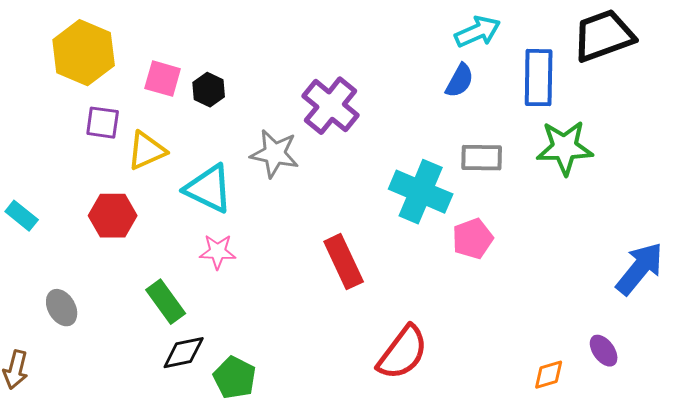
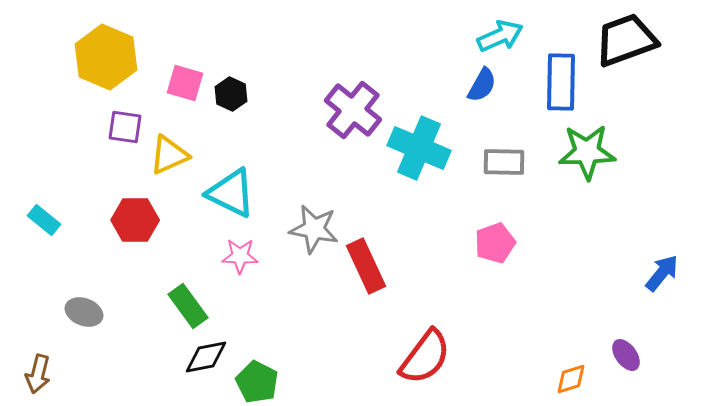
gray star: (275, 154) -> (314, 229), moved
cyan cross: (421, 192) -> (419, 148), moved
blue arrow: (640, 269) -> (662, 273), size x0.7
gray ellipse: (62, 308) -> (84, 312), turned -39

